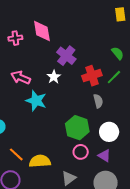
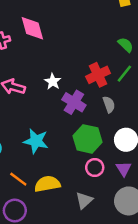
purple cross: (66, 56) -> (74, 102), moved
cyan star: (36, 101) -> (36, 141), moved
purple triangle: (104, 156) -> (124, 169), turned 32

